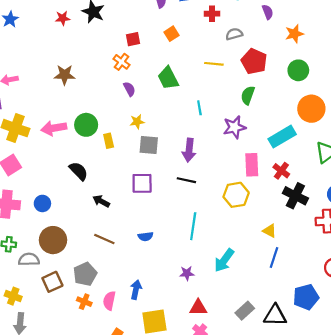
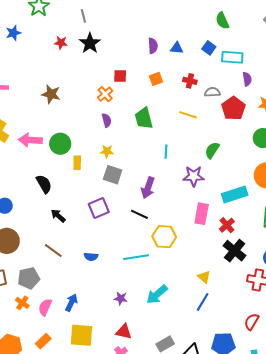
red cross: (212, 14) -> (190, 81), moved
red pentagon: (254, 61) -> (233, 108), moved
purple square: (142, 183) -> (99, 208), turned -35
yellow hexagon: (236, 195) -> (164, 237), moved
cyan line: (193, 226) -> (136, 257), turned 60

